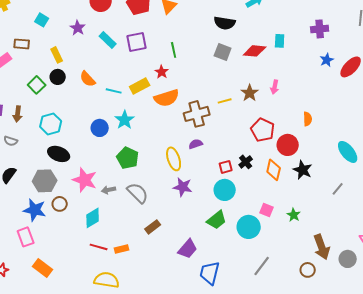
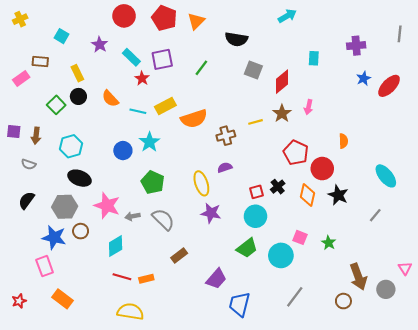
black semicircle: (225, 23) -> (236, 39), moved
green line: (174, 50) -> (201, 68), turned 49
red diamond: (255, 51) -> (282, 82), moved, turned -45
red star: (162, 72) -> (142, 78), moved
brown cross: (197, 114) -> (226, 136), size x0.7

